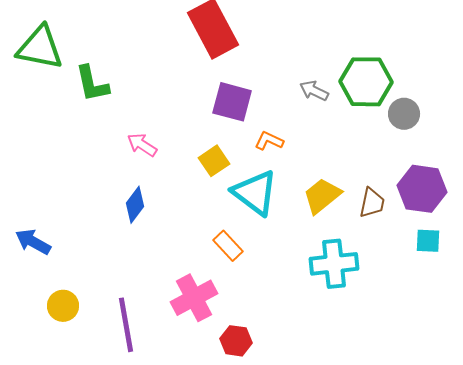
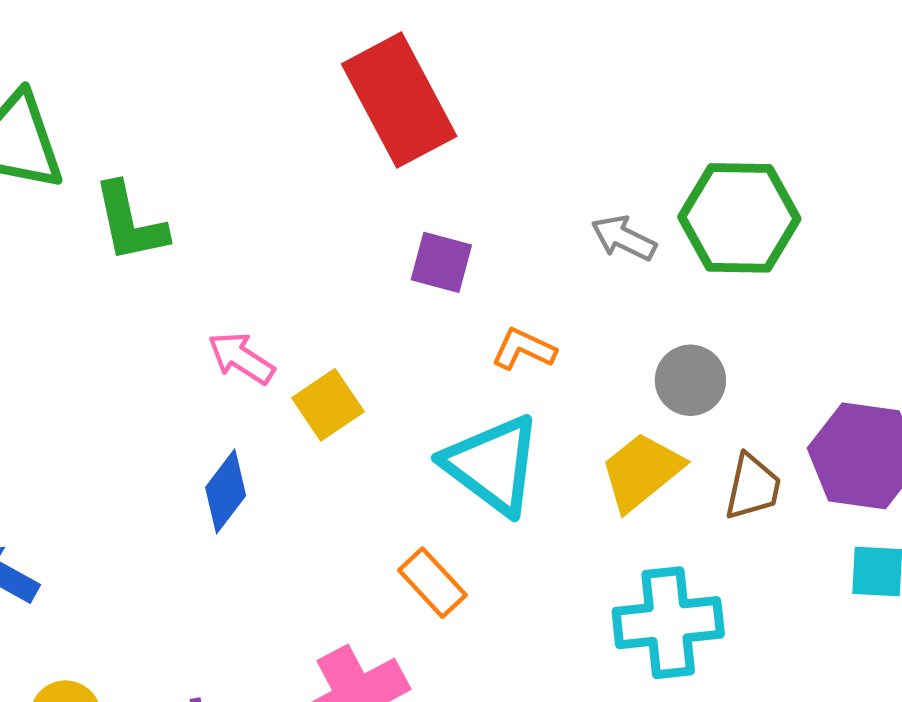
purple square: (232, 102) -> (441, 262), size x0.7
gray circle: (404, 114) -> (690, 380), moved
yellow square: (214, 161) -> (328, 405), moved

